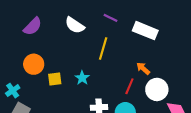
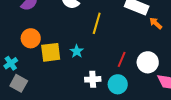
orange arrow: (143, 68) -> (156, 23), moved
yellow square: (55, 79) -> (51, 52), size x1.5

